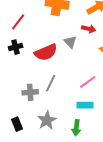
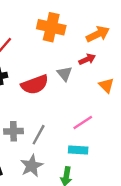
red arrow: (89, 29) -> (87, 59), turned -40
gray line: (51, 83) -> (39, 135), moved

